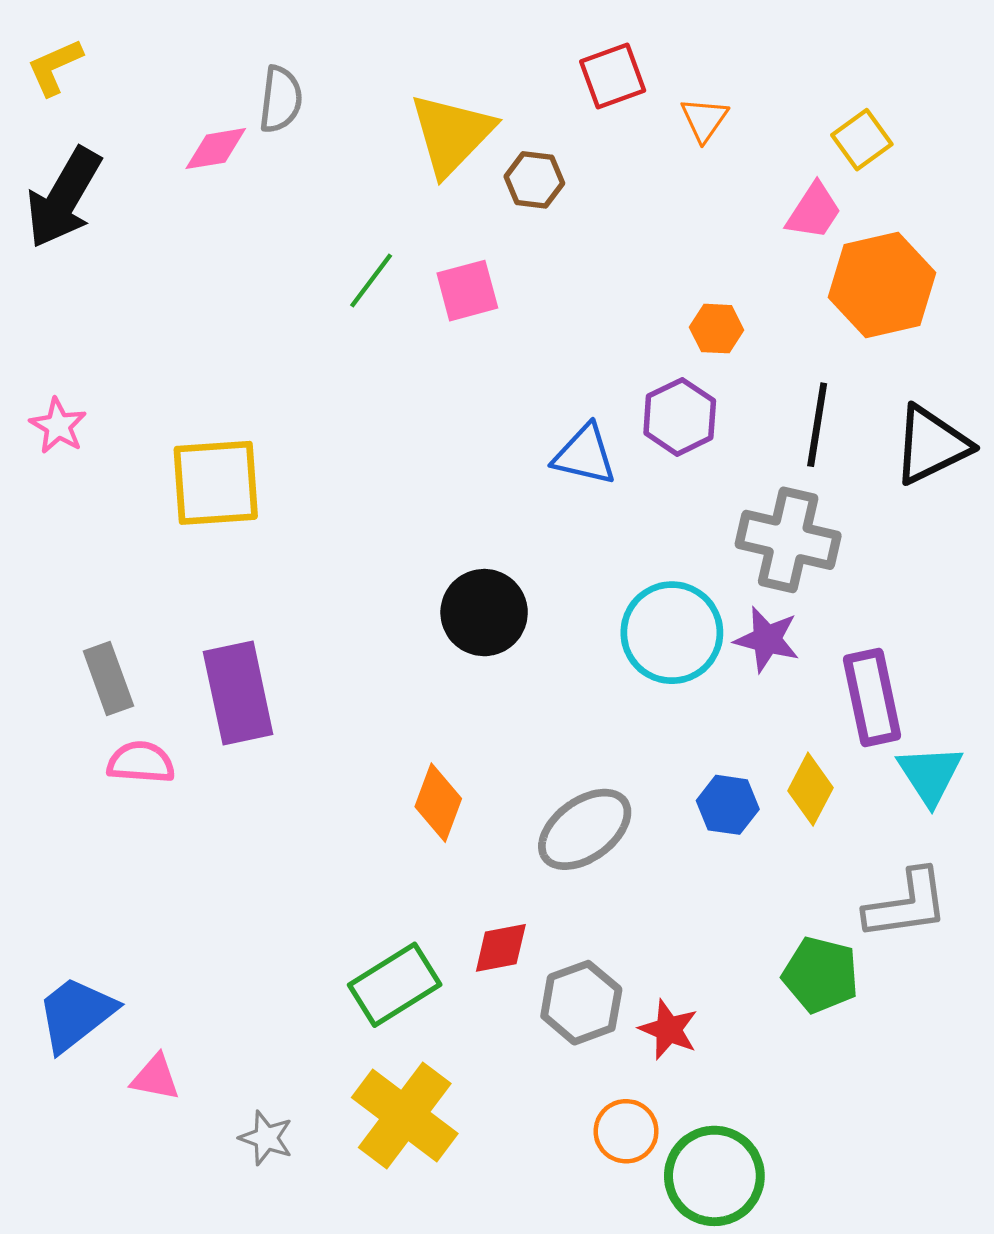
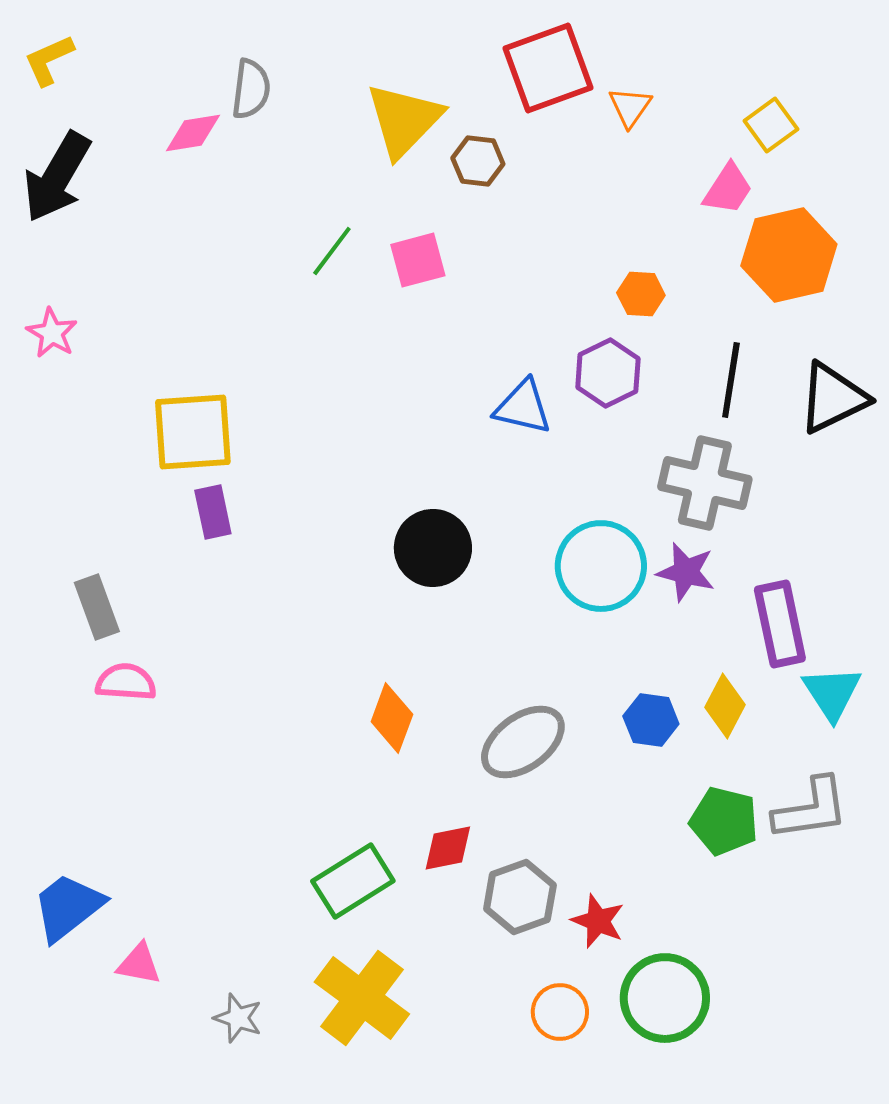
red square: (613, 76) -> (548, 68), size x1.5
pink star: (58, 426) -> (52, 333), moved
purple rectangle: (238, 693) -> (213, 512), moved, size x0.6
green pentagon: (821, 975) -> (724, 821), moved
green circle: (714, 1176) -> (665, 998), moved

